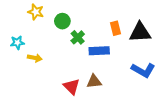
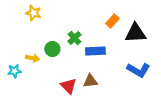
green circle: (62, 21) -> (52, 49), moved
orange rectangle: (116, 28) -> (112, 21), moved, turned 56
cyan star: (17, 43) -> (14, 71), moved

